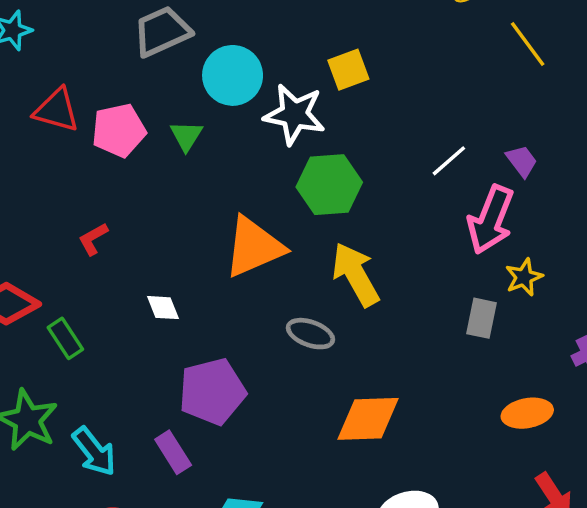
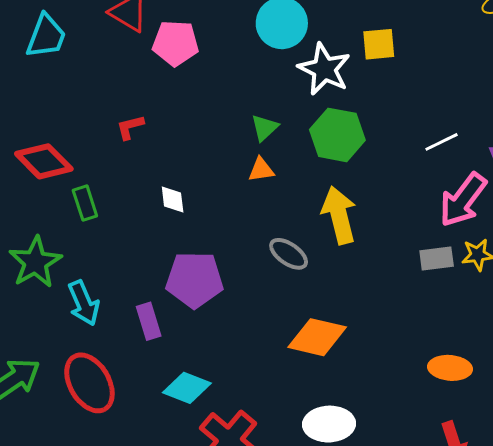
green triangle: (186, 136) -> (265, 128), moved
orange triangle: (254, 247) -> (261, 170), size x0.5
gray rectangle: (482, 318) -> (437, 259), moved, turned 56

